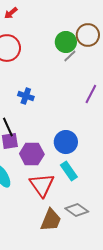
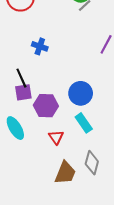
red triangle: (42, 185) -> (56, 137), size x0.6
gray diamond: (77, 210) -> (92, 163), turned 70

